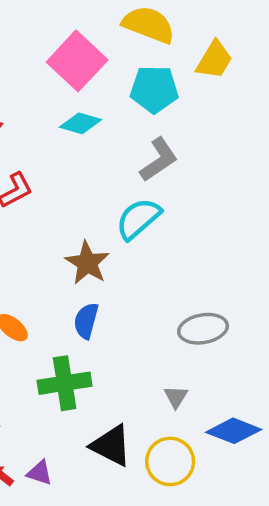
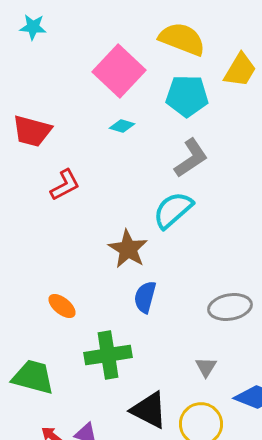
cyan diamond: (80, 123) -> (122, 126), size x0.7
blue semicircle: (86, 321) -> (145, 297), moved

